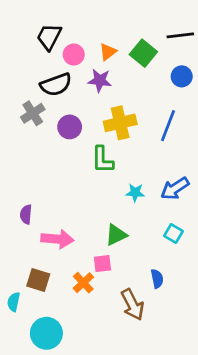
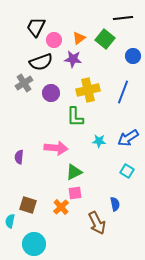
black line: (180, 35) -> (123, 18), moved
green triangle: (116, 235) -> (74, 172), moved
pink arrow: (57, 239) -> (56, 148), moved

